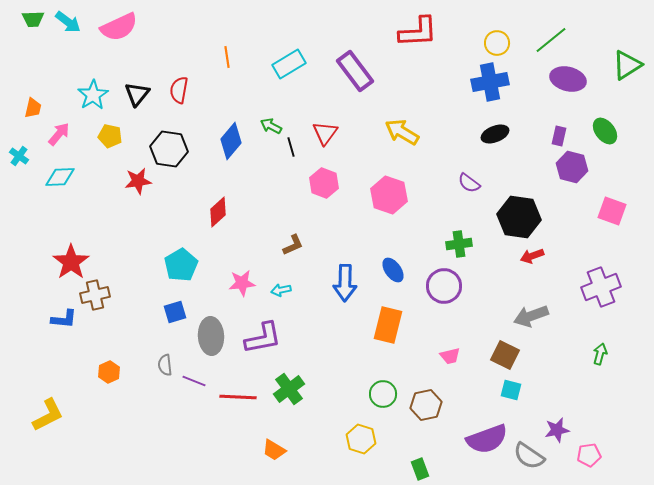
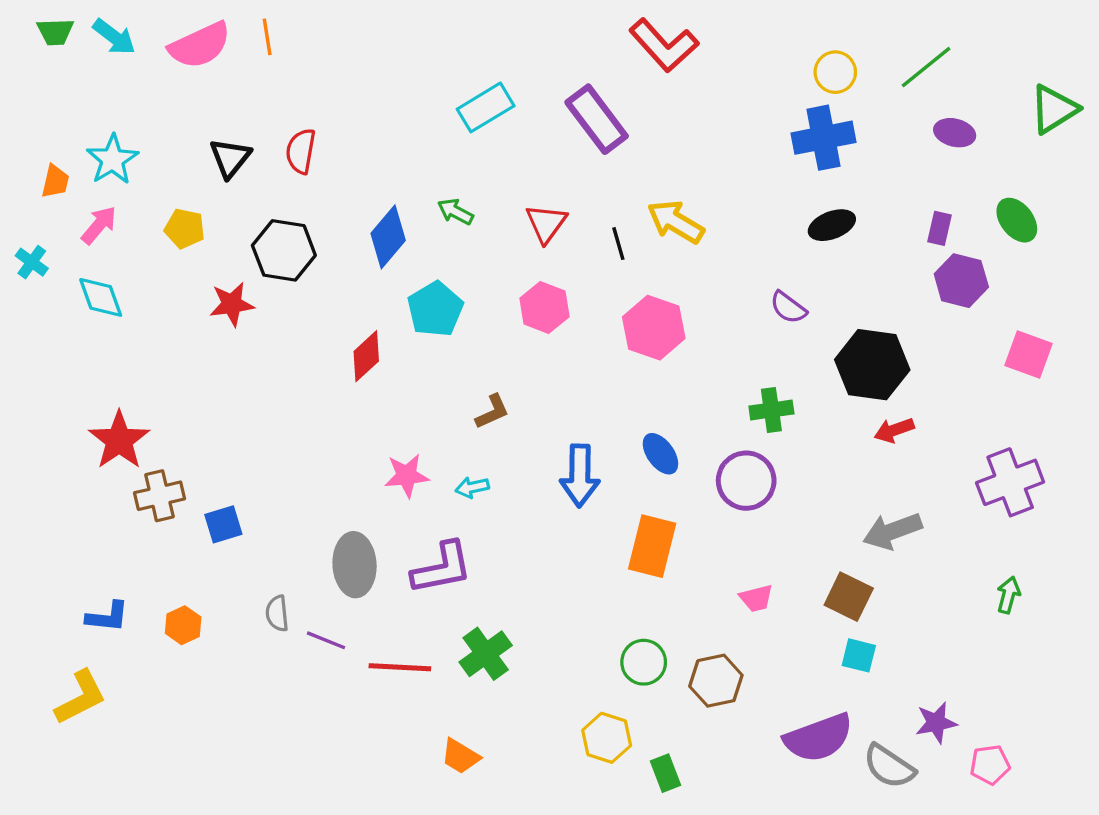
red L-shape: (418, 32) -> (664, 45), moved, turned 51
orange line: (227, 57) -> (267, 37), moved
purple ellipse: (568, 79) -> (955, 133), size x0.7
cyan star: (93, 95) -> (112, 160), moved
black line: (291, 147) -> (618, 244), moved
cyan diamond: (60, 177) -> (101, 297), turned 72
cyan pentagon: (181, 265) -> (435, 309), moved
blue square: (175, 312) -> (223, 524), moved
blue L-shape: (64, 319) -> (107, 617), moved
green rectangle: (420, 469) -> (665, 773), moved

